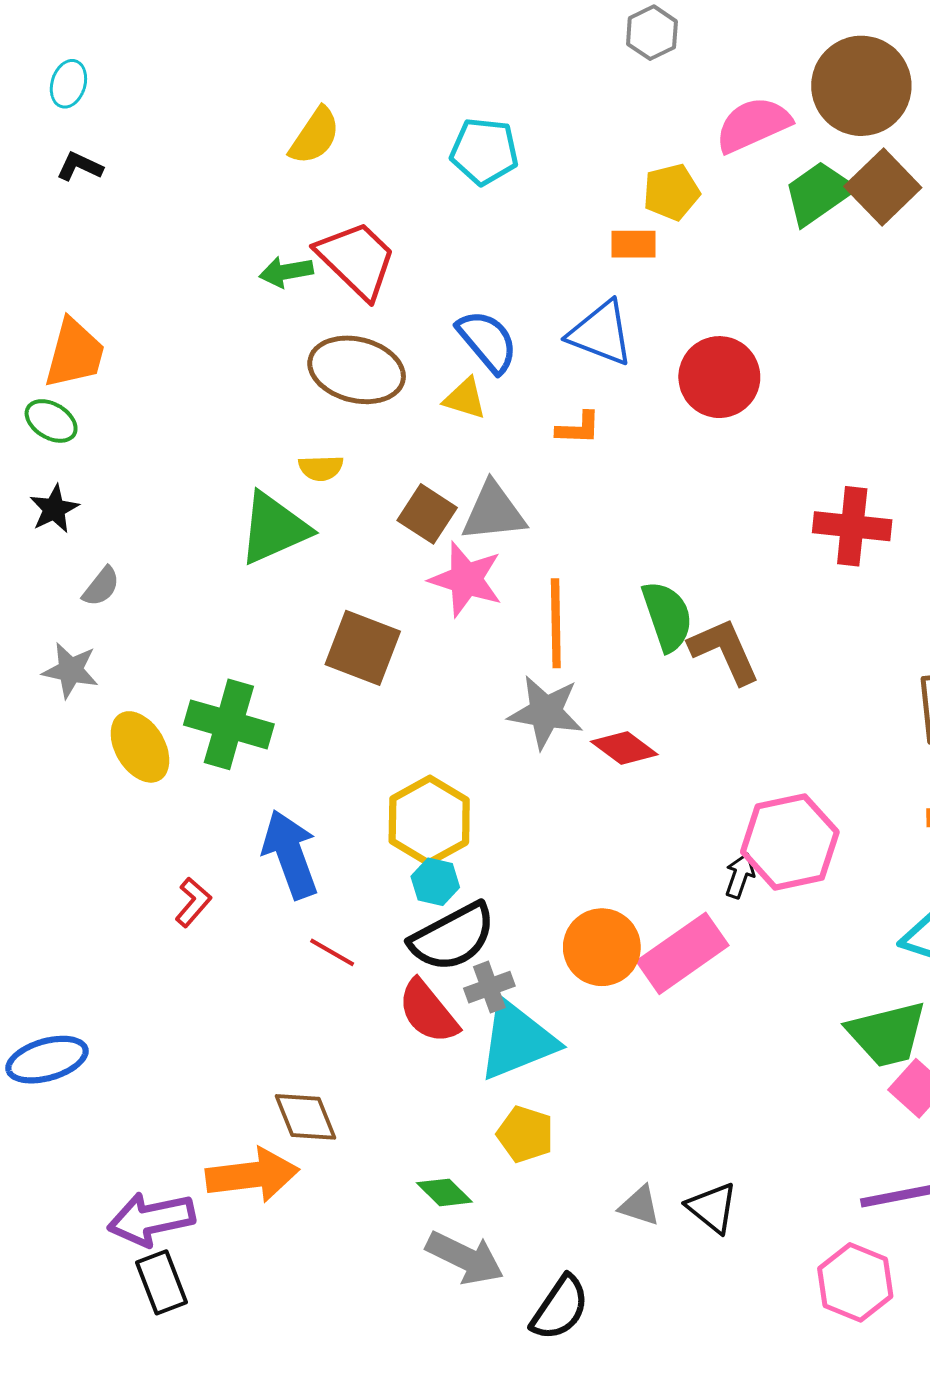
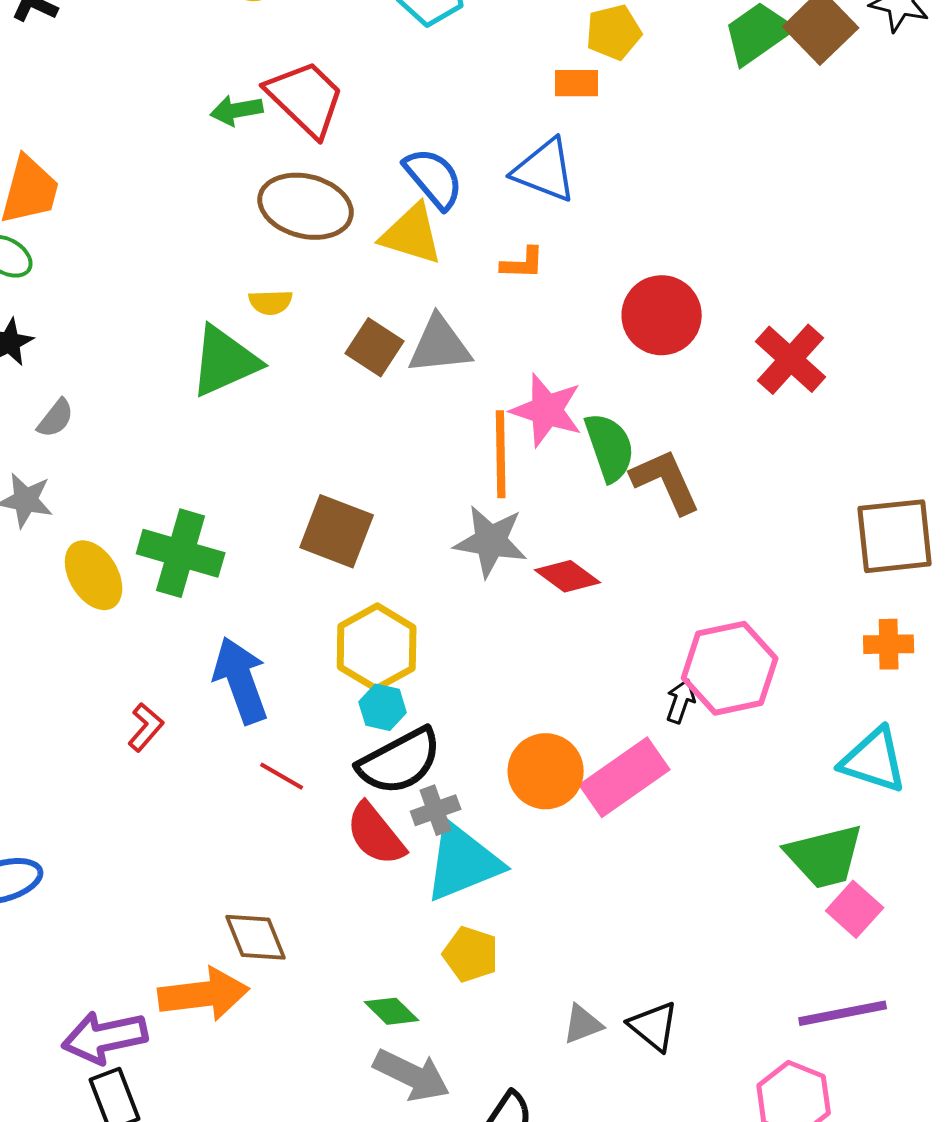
red circle: (719, 377) -> (662, 315), moved
yellow triangle: (465, 399) -> (412, 234), size x1.5
red cross: (852, 526) -> (791, 359), turned 36
pink star: (466, 579) -> (547, 410), moved
brown square: (363, 648) -> (337, 531), moved
gray triangle: (640, 1206) -> (583, 1024), turned -39

